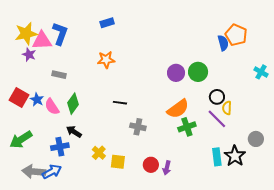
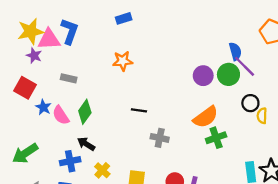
blue semicircle: (223, 43) -> (235, 51), moved
red square: (19, 98) -> (25, 88), moved
purple line: (217, 119) -> (245, 66), moved
yellow cross: (99, 153) -> (102, 170), moved

